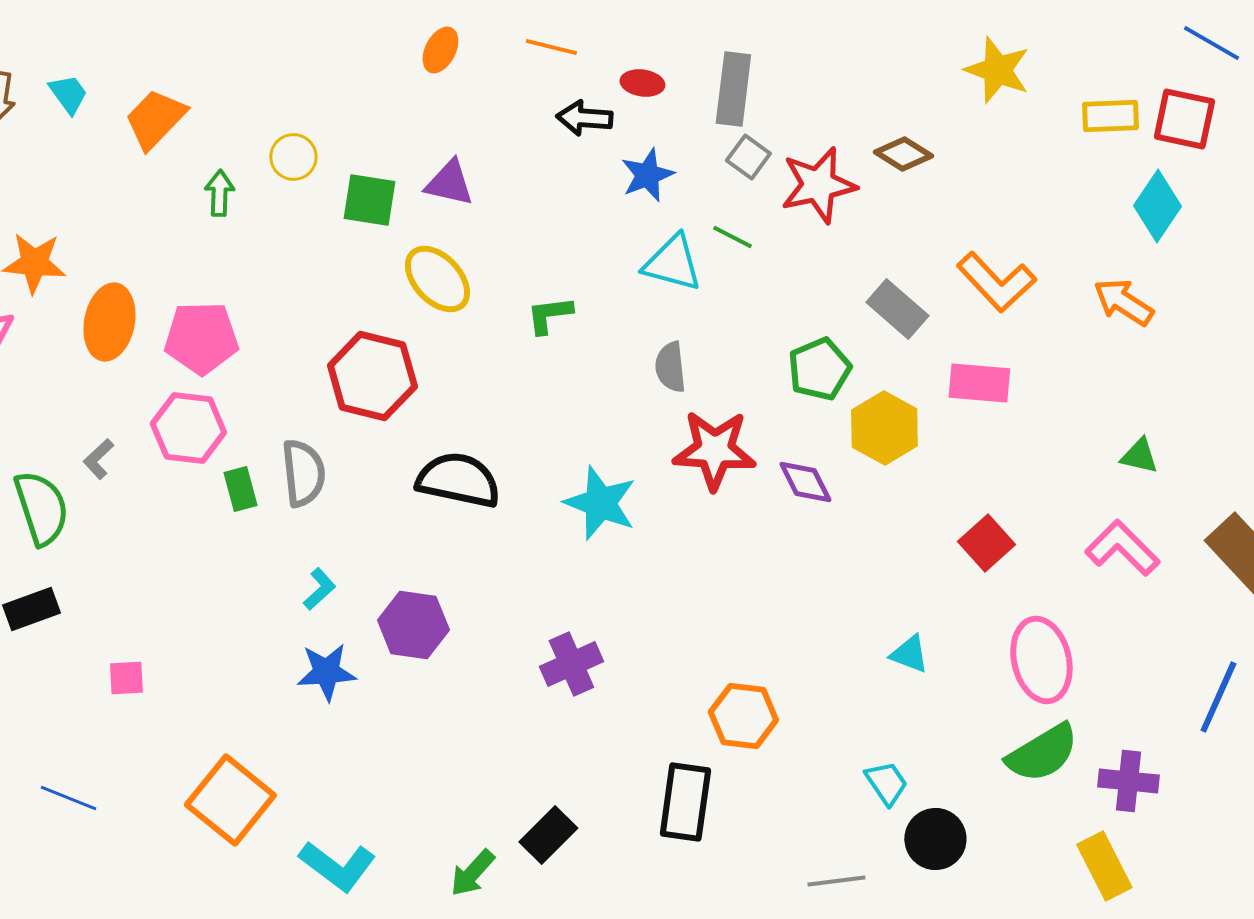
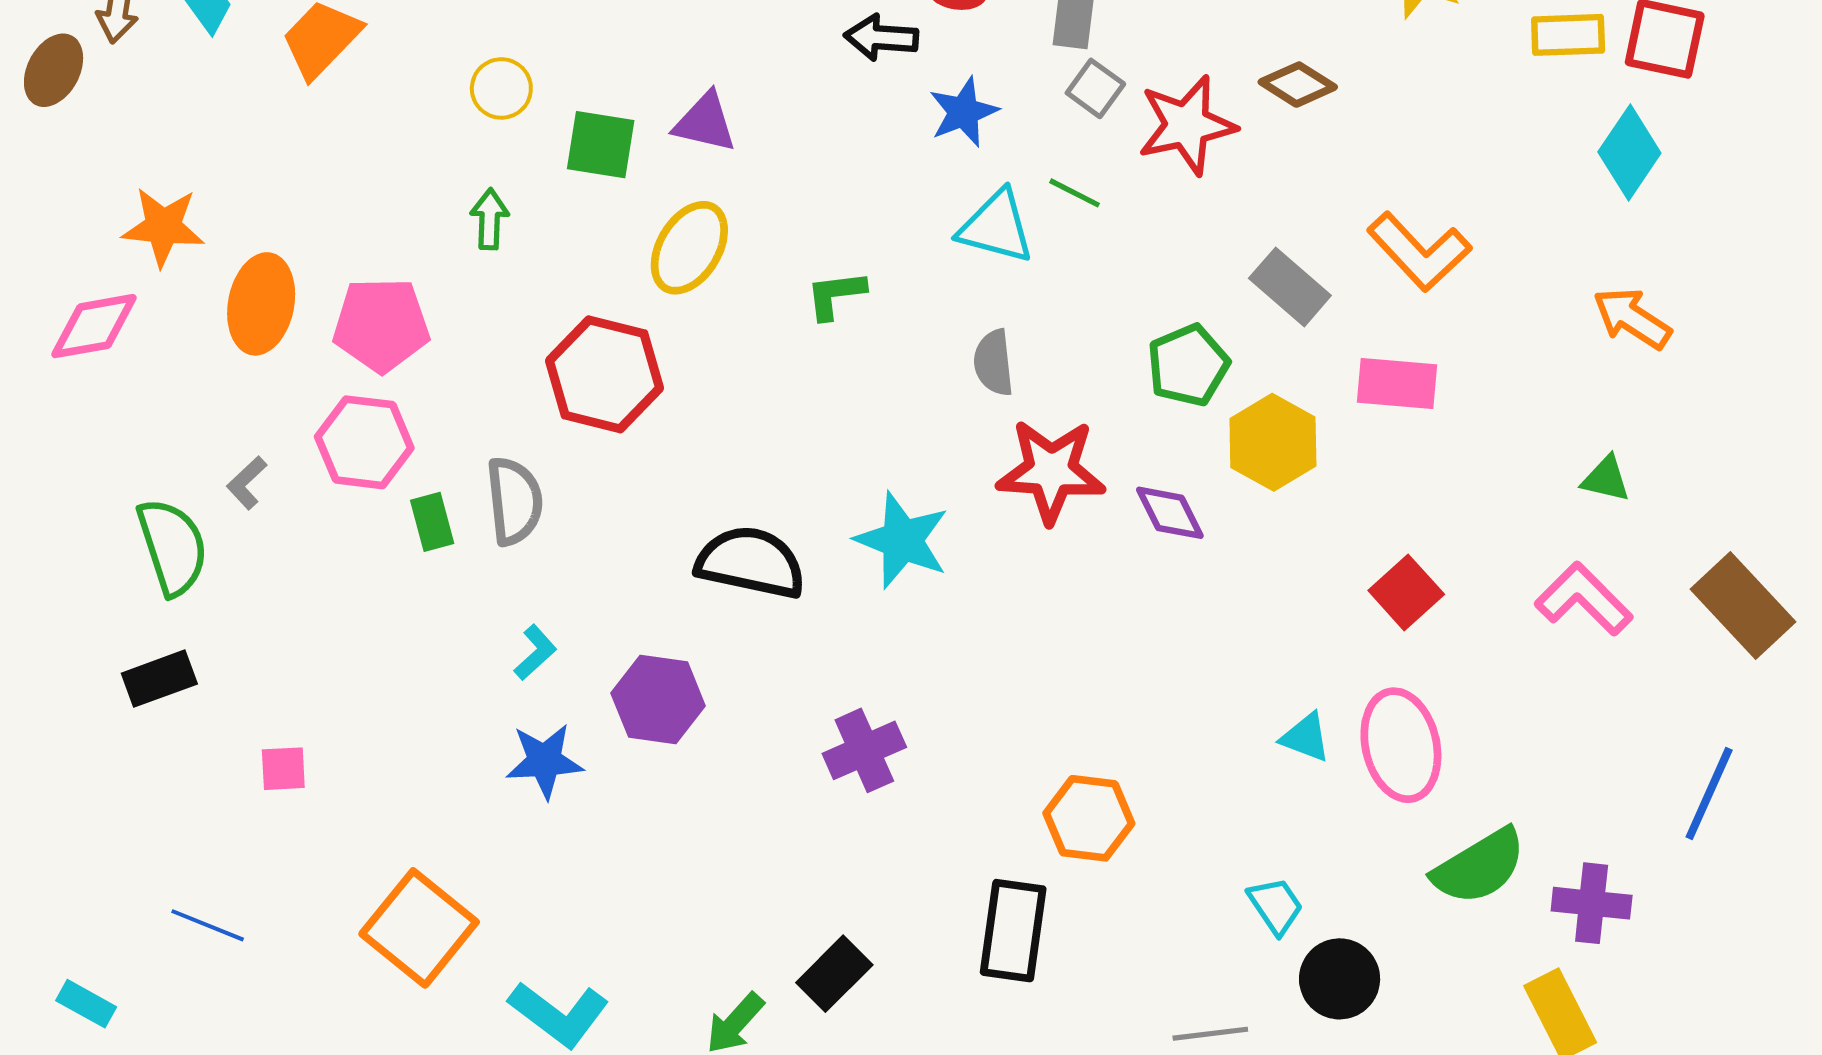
green arrow: (219, 193) -> (490, 219), moved
yellow ellipse: (437, 279) -> (689, 248), turned 74
orange arrow: (1123, 302) -> (1632, 318), moved
black semicircle: (458, 480) -> (751, 562), moved
pink ellipse: (1041, 660) -> (1401, 745), moved

